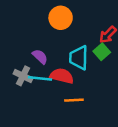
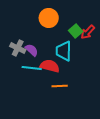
green square: (102, 52) -> (76, 31), moved
gray cross: (23, 76) -> (18, 48), moved

